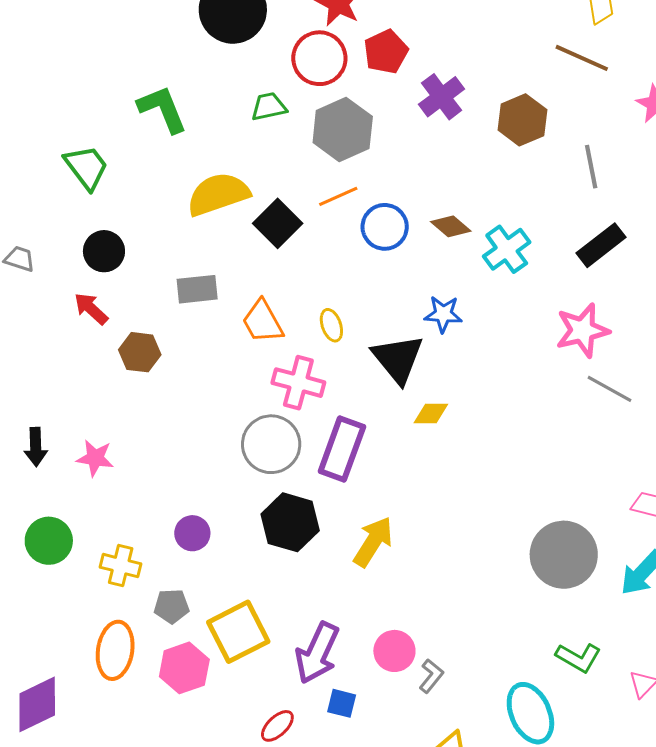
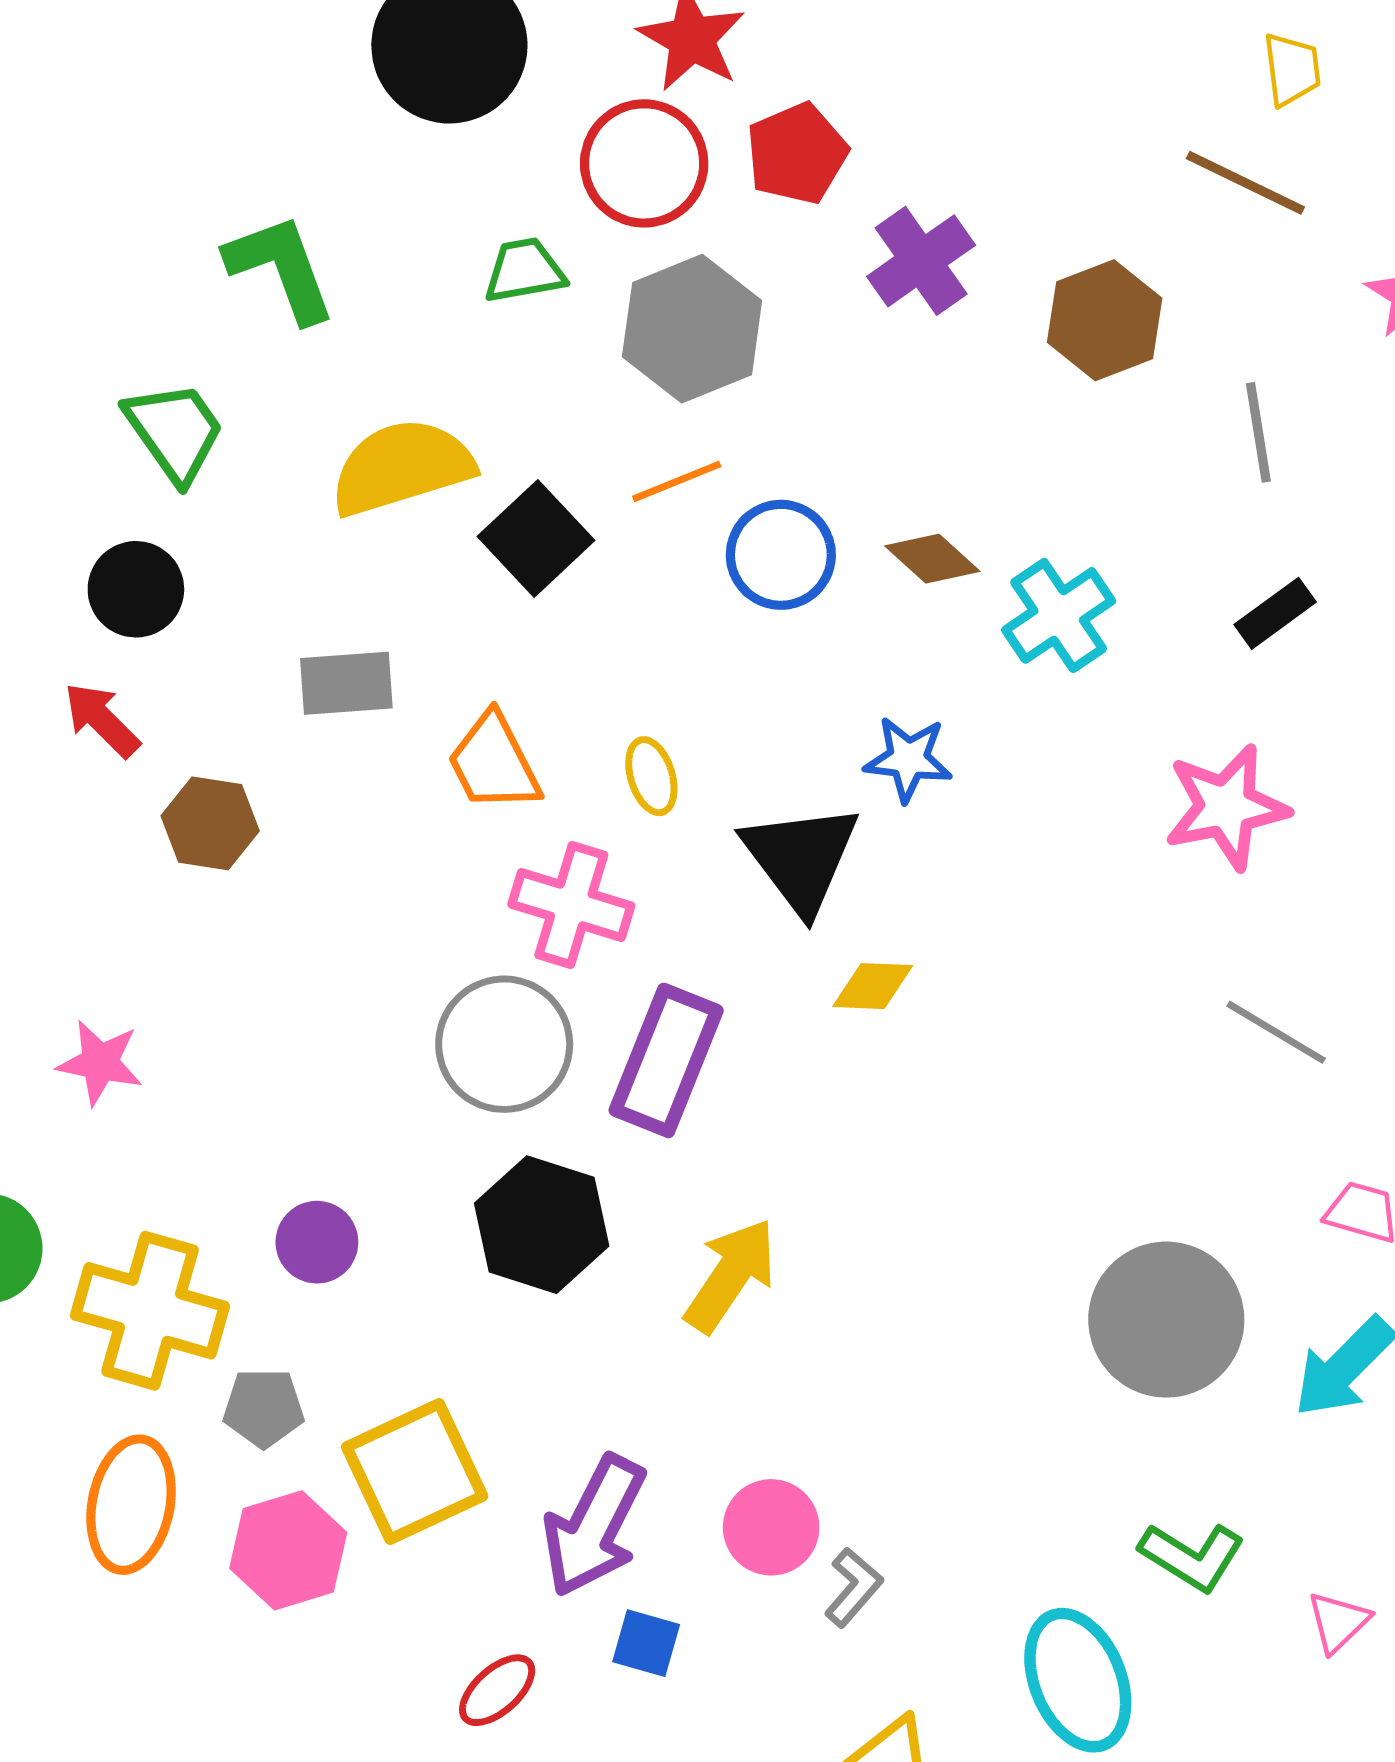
green trapezoid: (86, 167) -> (175, 432), moved
black rectangle: (601, 245) -> (1275, 613), size x0.7
gray line: (609, 389) -> (1276, 1032), moved
yellow cross: (121, 566) -> (150, 1311), size x1.6

